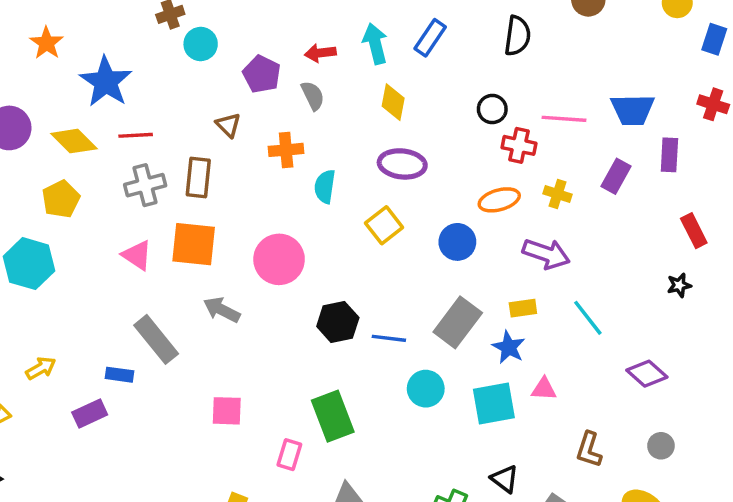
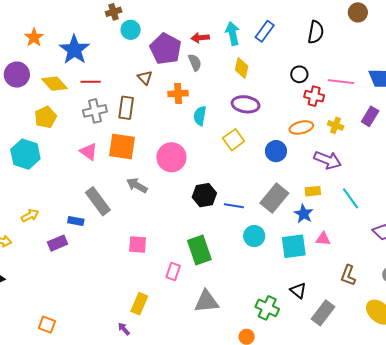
orange star: (47, 43) -> (34, 37), moved
purple pentagon: (262, 74) -> (166, 49), size x1.4

